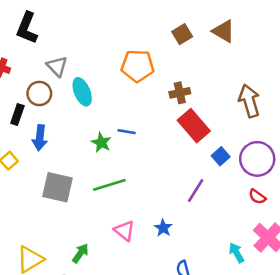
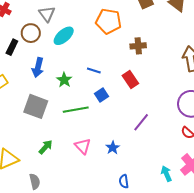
cyan ellipse: (82, 92) -> (64, 36), turned 65
red rectangle: (194, 126) -> (130, 80), moved, size x0.7
blue arrow: (40, 138) -> (38, 67), moved
green star: (101, 142) -> (64, 80), moved
blue square: (221, 156) -> (102, 95), moved
green arrow: (80, 253) -> (46, 147), moved

